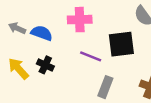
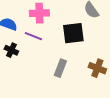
purple line: (91, 56) -> (33, 36), moved

